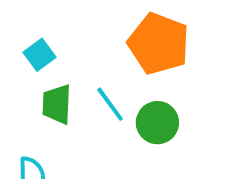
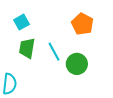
orange pentagon: (159, 44) -> (82, 24), size x0.7

